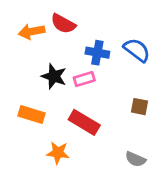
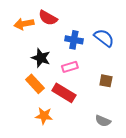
pink rectangle: (84, 79) -> (70, 67), moved
orange rectangle: (32, 115) -> (35, 84), moved, turned 30

